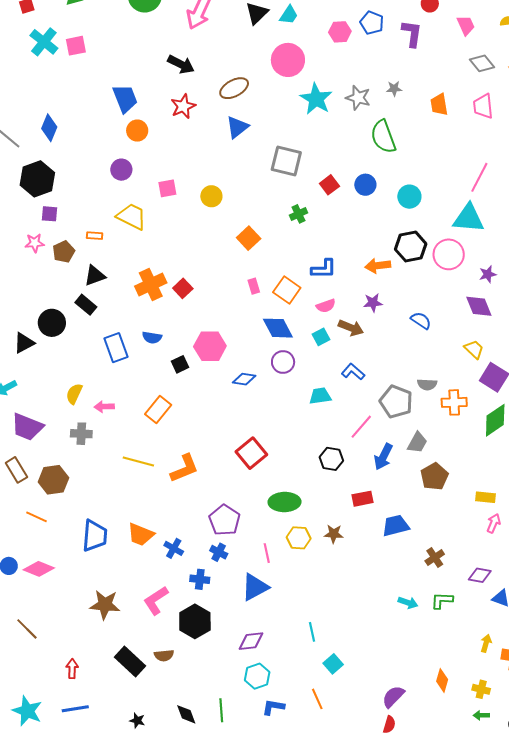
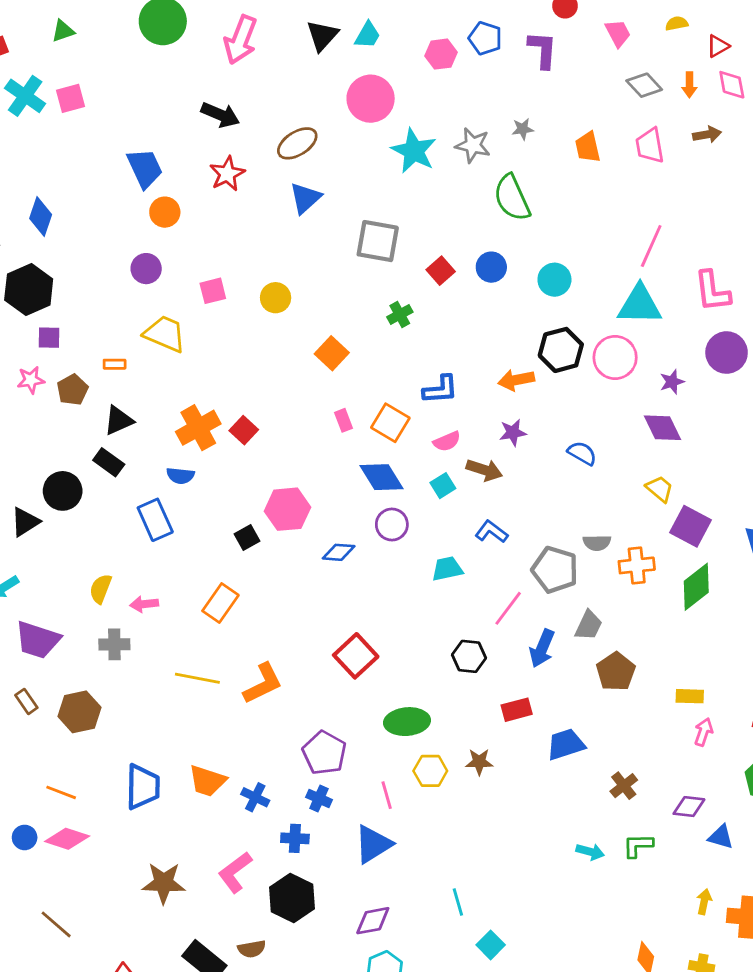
blue semicircle: (152, 337) -> (180, 476), moved
brown rectangle: (16, 470) -> (26, 701), size x0.7
orange line: (37, 517) -> (61, 792), moved

